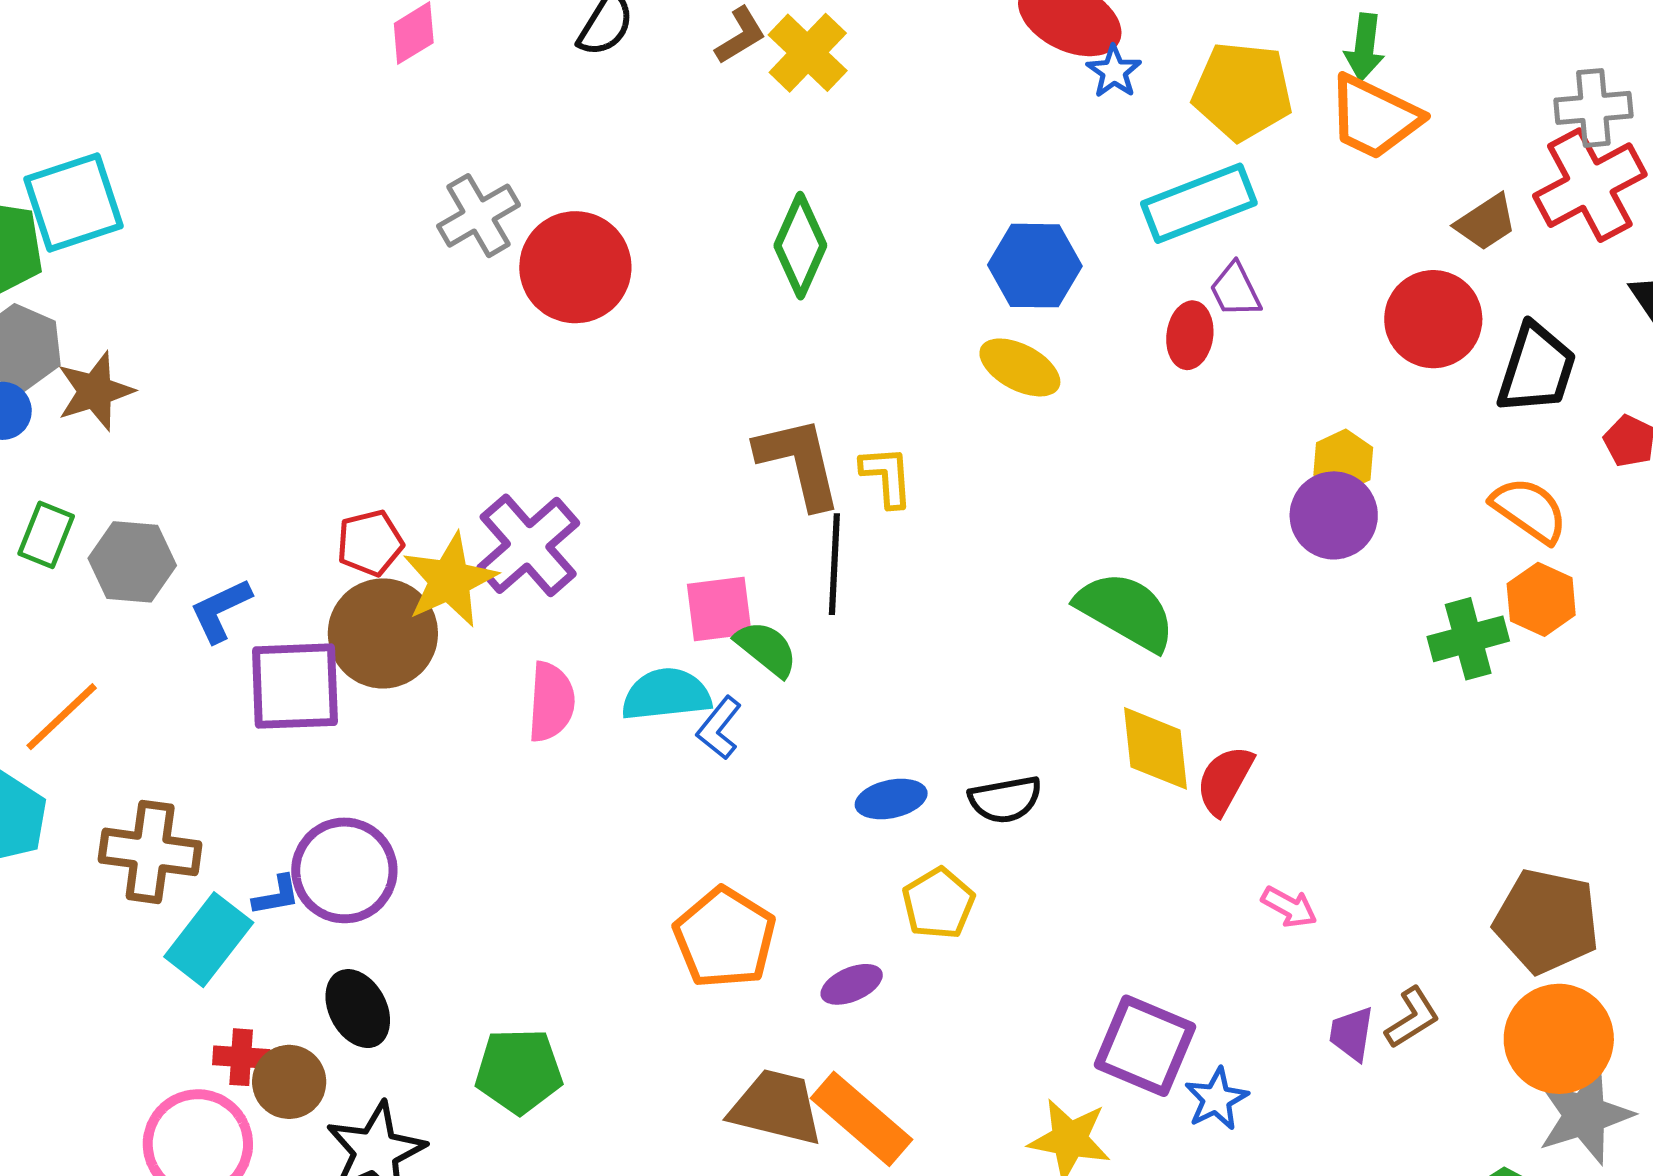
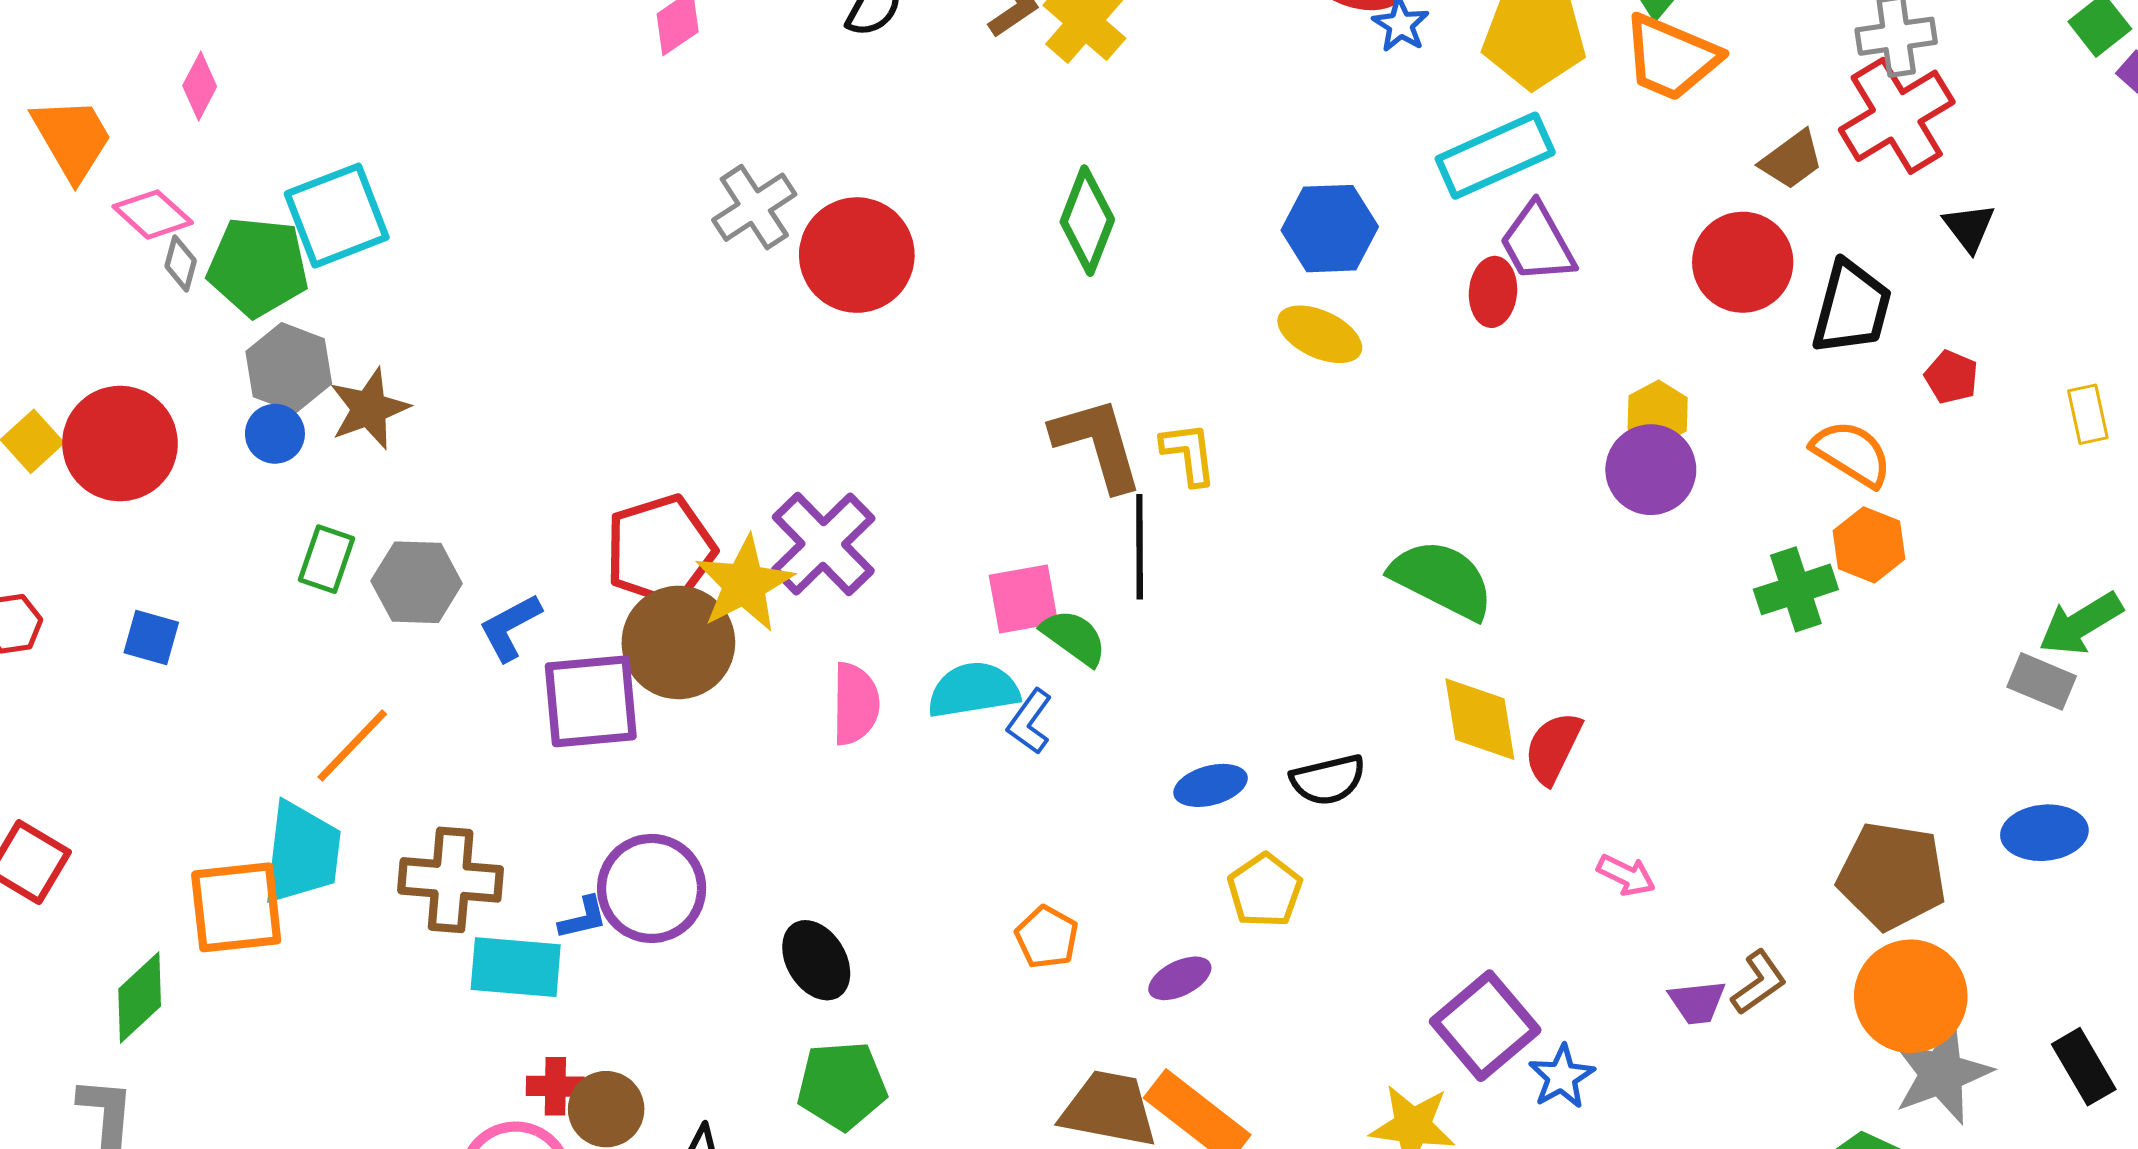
purple trapezoid: (1235, 290) -> (1537, 243), size x1.4
red pentagon: (370, 543) -> (660, 550), size x1.6
orange pentagon: (725, 938) -> (1047, 937), size x0.6
cyan rectangle: (209, 940) -> (516, 967), turned 60
black ellipse: (358, 1009) -> (816, 960), moved
purple trapezoid: (1352, 1034) -> (1697, 1002), turned -102
purple square: (1145, 1046) -> (1485, 1026), turned 30

